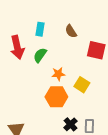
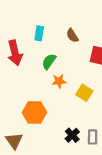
green semicircle: (40, 55) -> (49, 62), moved
orange hexagon: (56, 97) -> (34, 112), moved

